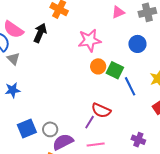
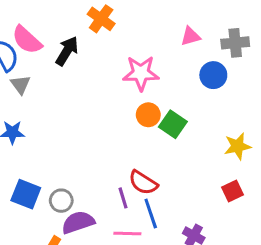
blue circle: (137, 44) -> (213, 75), moved
blue line: (130, 86) -> (151, 214), moved
purple line: (90, 122) -> (123, 198), turned -56
blue square: (27, 129) -> (26, 194), turned 36

